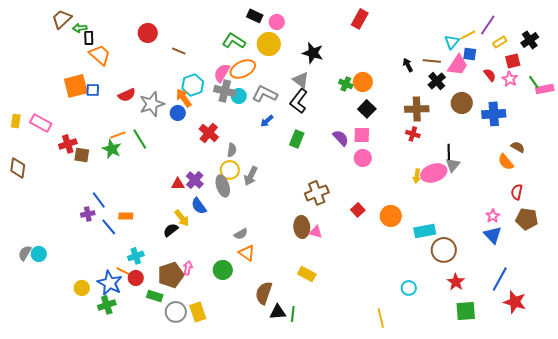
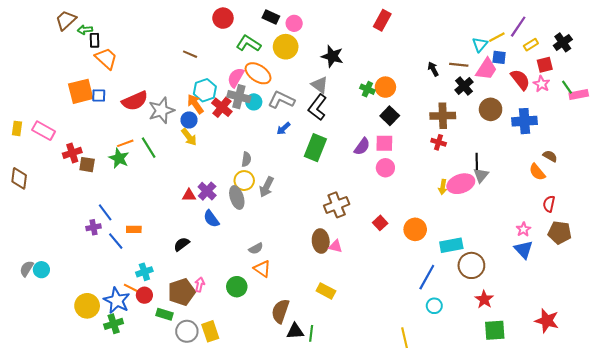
red circle: (148, 33) -> (223, 18), moved
orange ellipse: (243, 69) -> (258, 73), turned 60
red semicircle: (490, 75) -> (520, 80), size x1.5
red semicircle: (127, 95) -> (135, 101), size x1.4
red cross: (209, 133) -> (222, 107), moved
purple semicircle: (341, 138) -> (362, 147), turned 78
green rectangle: (297, 139) -> (315, 148), size x1.4
yellow arrow: (182, 218) -> (189, 137), moved
blue line: (500, 279) -> (427, 277), moved
yellow circle: (82, 288) -> (87, 306), size x1.5

